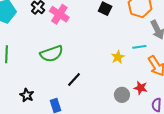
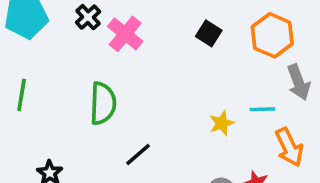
green semicircle: (52, 54) -> (103, 103), turned -75

